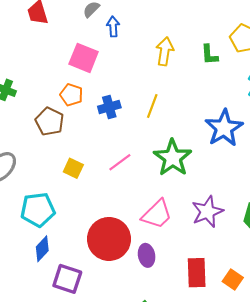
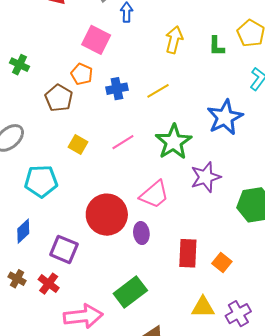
yellow line: (152, 106) -> (158, 91), turned 35
purple star: (207, 212) -> (206, 177), moved
blue diamond: (42, 249) -> (23, 231), moved

